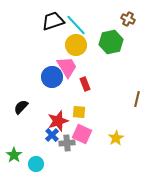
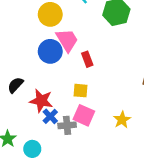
yellow circle: (76, 45) -> (50, 14), moved
red star: (58, 121) -> (41, 101), moved, turned 30

